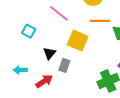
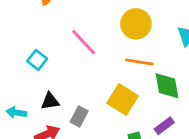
yellow square: (78, 41) -> (123, 100), moved
black triangle: (49, 53) -> (50, 101), moved, turned 32

